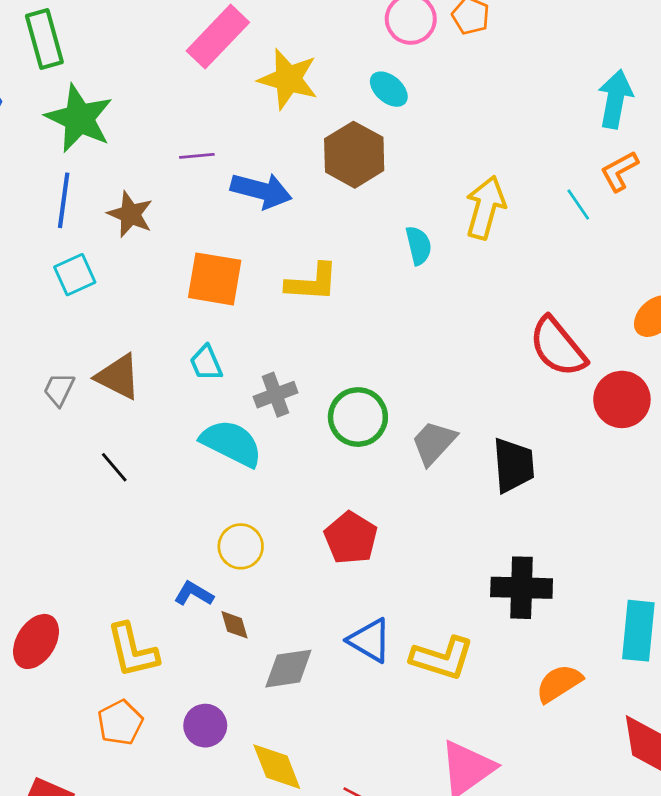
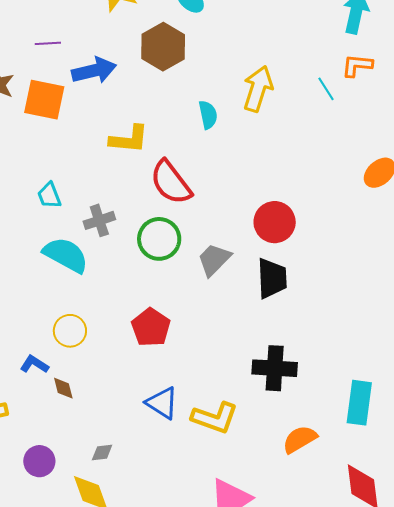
orange L-shape: (619, 171) -> (357, 66), turned 32
blue arrow: (261, 191) -> (94, 71), turned -30
orange square: (215, 279) -> (44, 100), moved
red semicircle: (558, 347) -> (171, 182), moved
red circle: (622, 399) -> (275, 222), moved
gray diamond: (288, 669) -> (102, 453), moved, size x0.6

